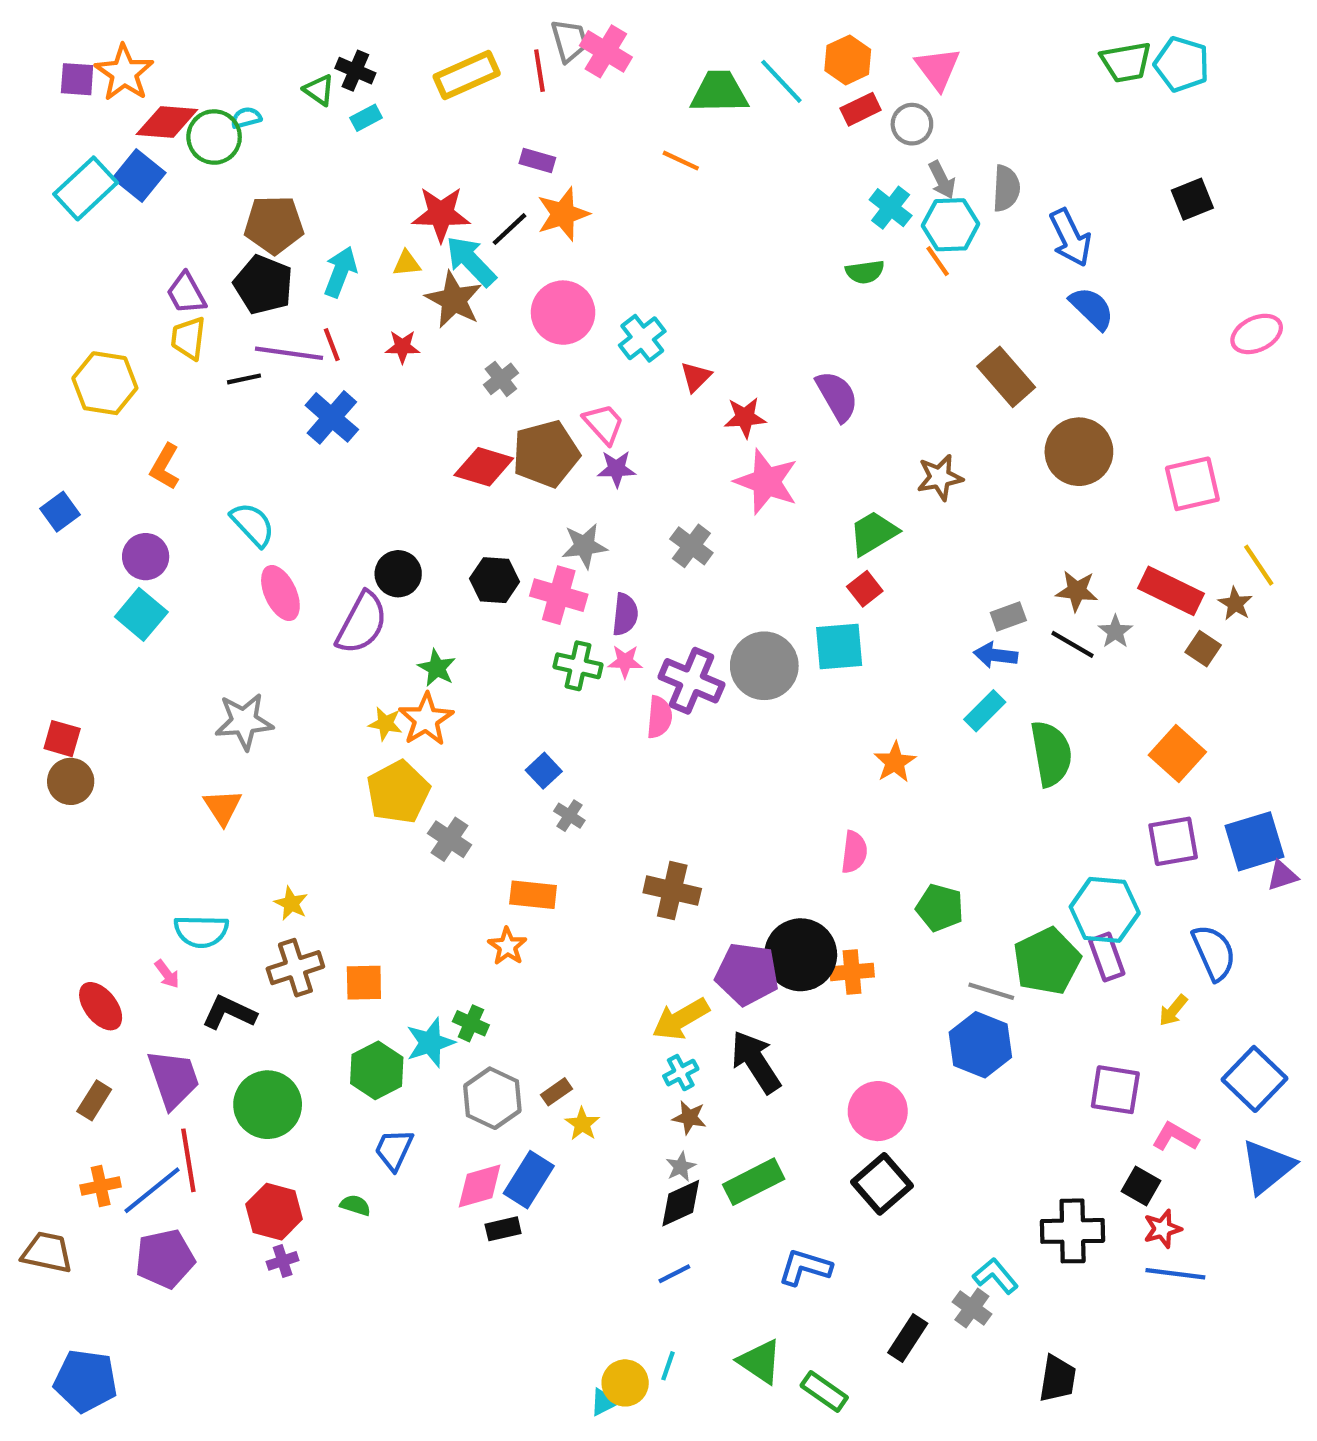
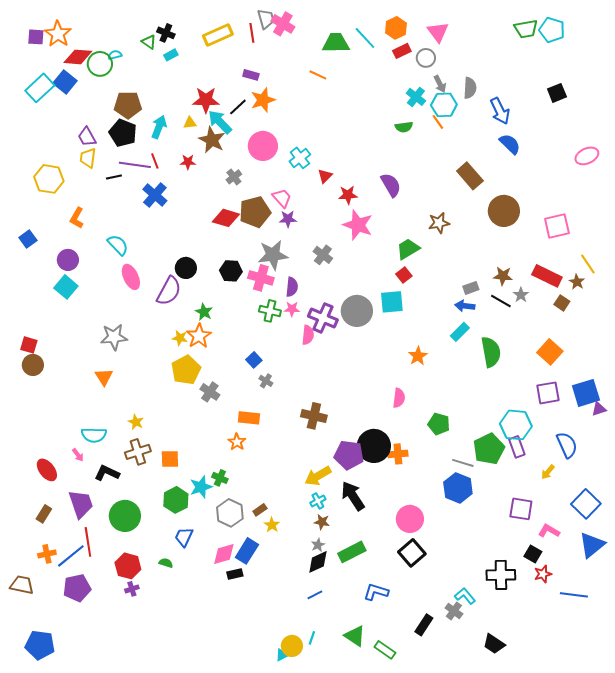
gray star: (584, 546) -> (273, 255), size x1.4
blue line: (1175, 1274) -> (574, 595), moved
black trapezoid: (1058, 1379) -> (494, 644), turned 115

